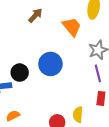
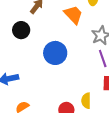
black circle: (20, 73) -> (21, 30), moved

